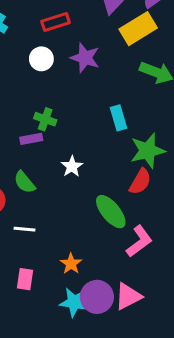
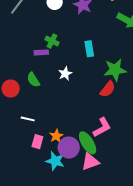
cyan rectangle: (119, 118) -> (89, 49), moved
green ellipse: (111, 212) -> (88, 143), moved
white line: (24, 229) -> (28, 119), moved
pink rectangle: (25, 279) -> (37, 142), moved
purple circle: (97, 297) -> (69, 148), moved

